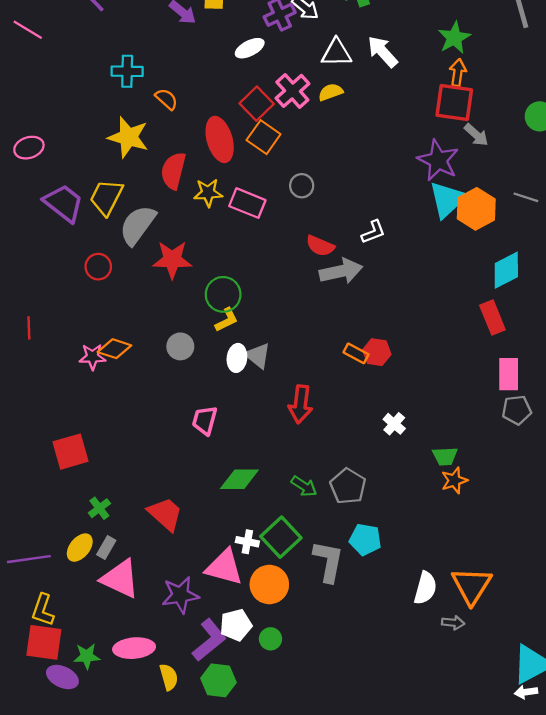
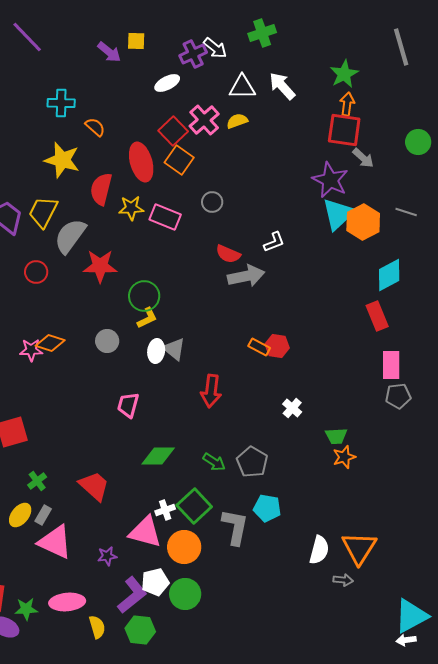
white cross: (247, 542) -> (165, 510), turned -30
purple star: (180, 595) -> (107, 556), size x0.6
green circle: (270, 639) -> (185, 594), size x1.6

